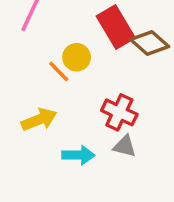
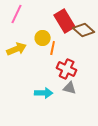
orange line: (59, 71) -> (53, 48), moved, turned 56
yellow arrow: (39, 120) -> (17, 49), moved

